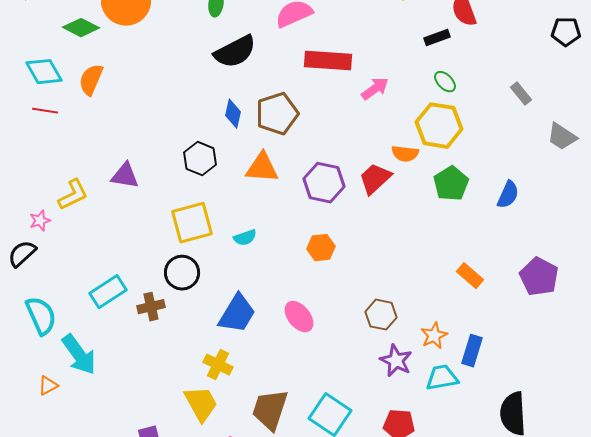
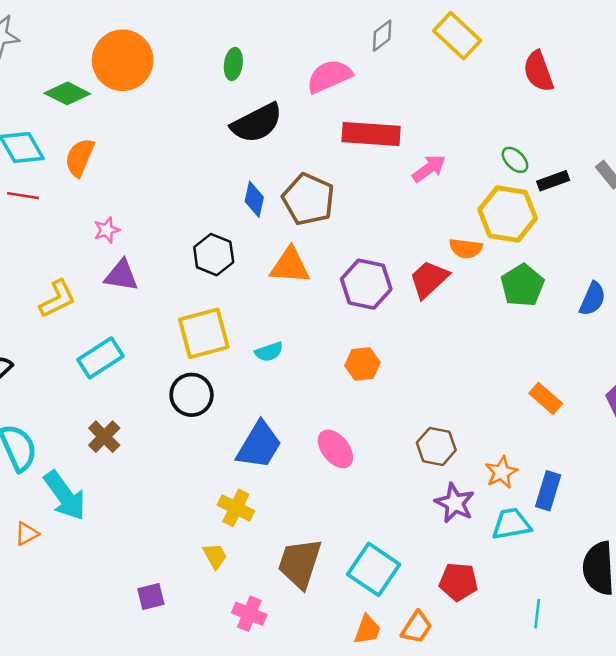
black rectangle: (437, 38) -> (553, 181), moved
brown pentagon: (277, 114) -> (308, 199), turned -30
pink star: (40, 221) -> (107, 230), moved
cyan rectangle: (108, 292) -> (101, 358), moved
brown cross: (151, 307) -> (104, 437), moved, turned -32
yellow trapezoid: (201, 404) -> (215, 556), size x0.6

